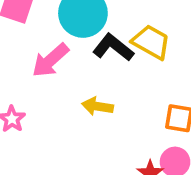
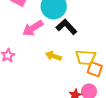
yellow trapezoid: (151, 42) -> (86, 57), moved, turned 145

